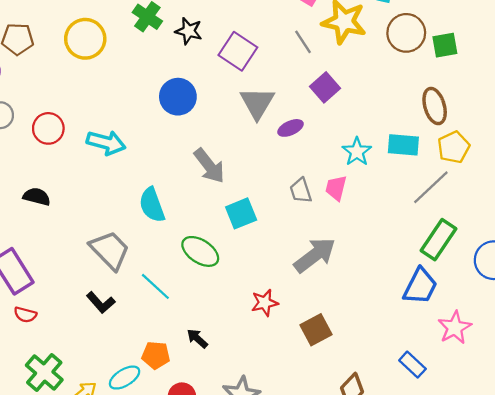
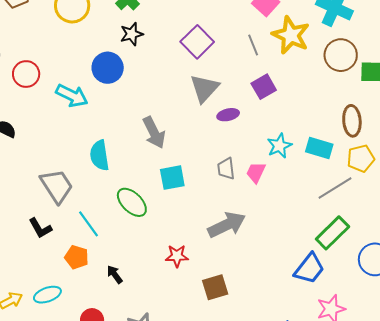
black star: (189, 31) -> (132, 34), moved, turned 30
blue circle: (178, 97) -> (108, 68), moved
orange pentagon: (156, 355) -> (77, 257), moved

